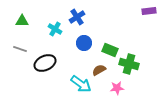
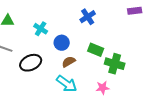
blue cross: (77, 17) -> (88, 17), moved
blue circle: (84, 43) -> (62, 43), moved
brown semicircle: (99, 70) -> (69, 62), moved

